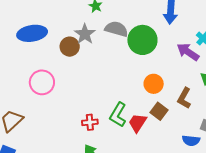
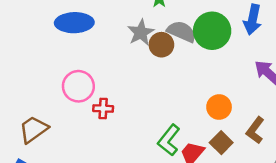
green circle: (142, 40) -> (212, 31), moved
brown circle: (70, 47) -> (161, 45), moved
red cross: (90, 122) -> (103, 109), moved

